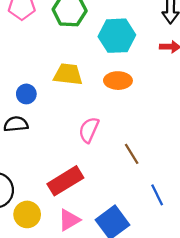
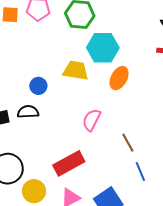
cyan hexagon: (117, 36) -> (103, 48), moved
orange ellipse: (118, 81) -> (119, 78), turned -65
blue line: (157, 195) -> (140, 172), moved

